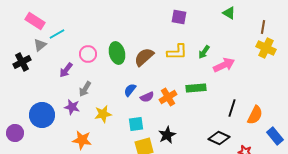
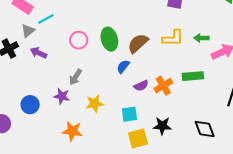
green arrow: (204, 52) -> (201, 38), turned 56
purple arrow: (66, 70) -> (38, 53), moved, turned 77
blue semicircle: (130, 90) -> (123, 67), moved
blue circle: (42, 115) -> (30, 105), size x0.7
black star: (167, 135) -> (162, 126), turned 30
black diamond: (219, 138) -> (205, 129), moved, turned 45

